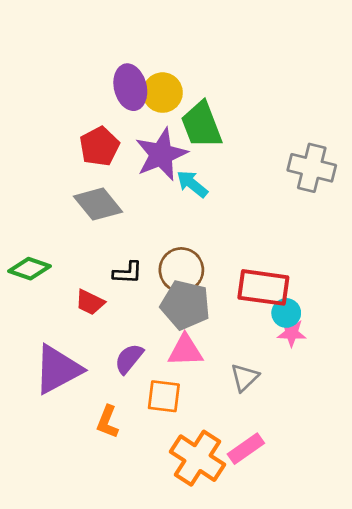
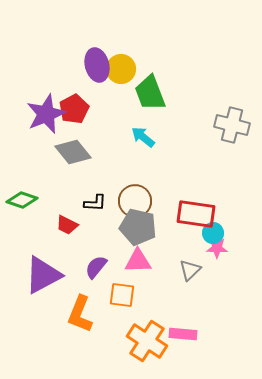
purple star: (161, 154) -> (46, 114), moved
gray triangle: (245, 377) -> (190, 270), moved
orange L-shape: (107, 422) -> (80, 314), size x1.5
pink rectangle: (246, 449) -> (183, 334), turned 40

